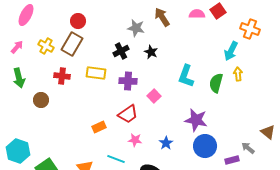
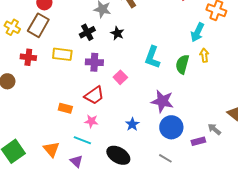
orange rectangle: (99, 127) -> (65, 108), turned 40
pink star: (135, 140) -> (91, 121), moved

